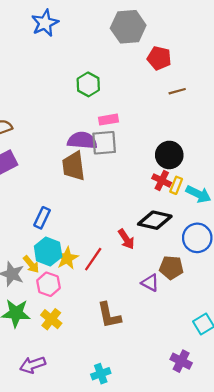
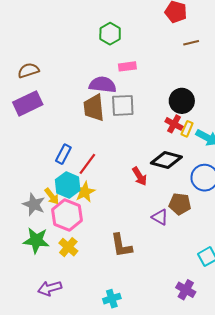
gray square: (104, 143) -> (123, 105), moved
red line: (93, 259) -> (87, 164), moved
pink hexagon: (48, 284) -> (67, 215), size x1.4

